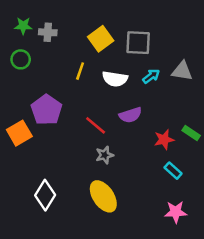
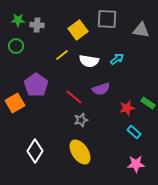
gray square: (138, 43) -> (107, 19), moved
yellow line: (80, 71) -> (62, 55), turned 32
gray triangle: (182, 71) -> (141, 30), moved

